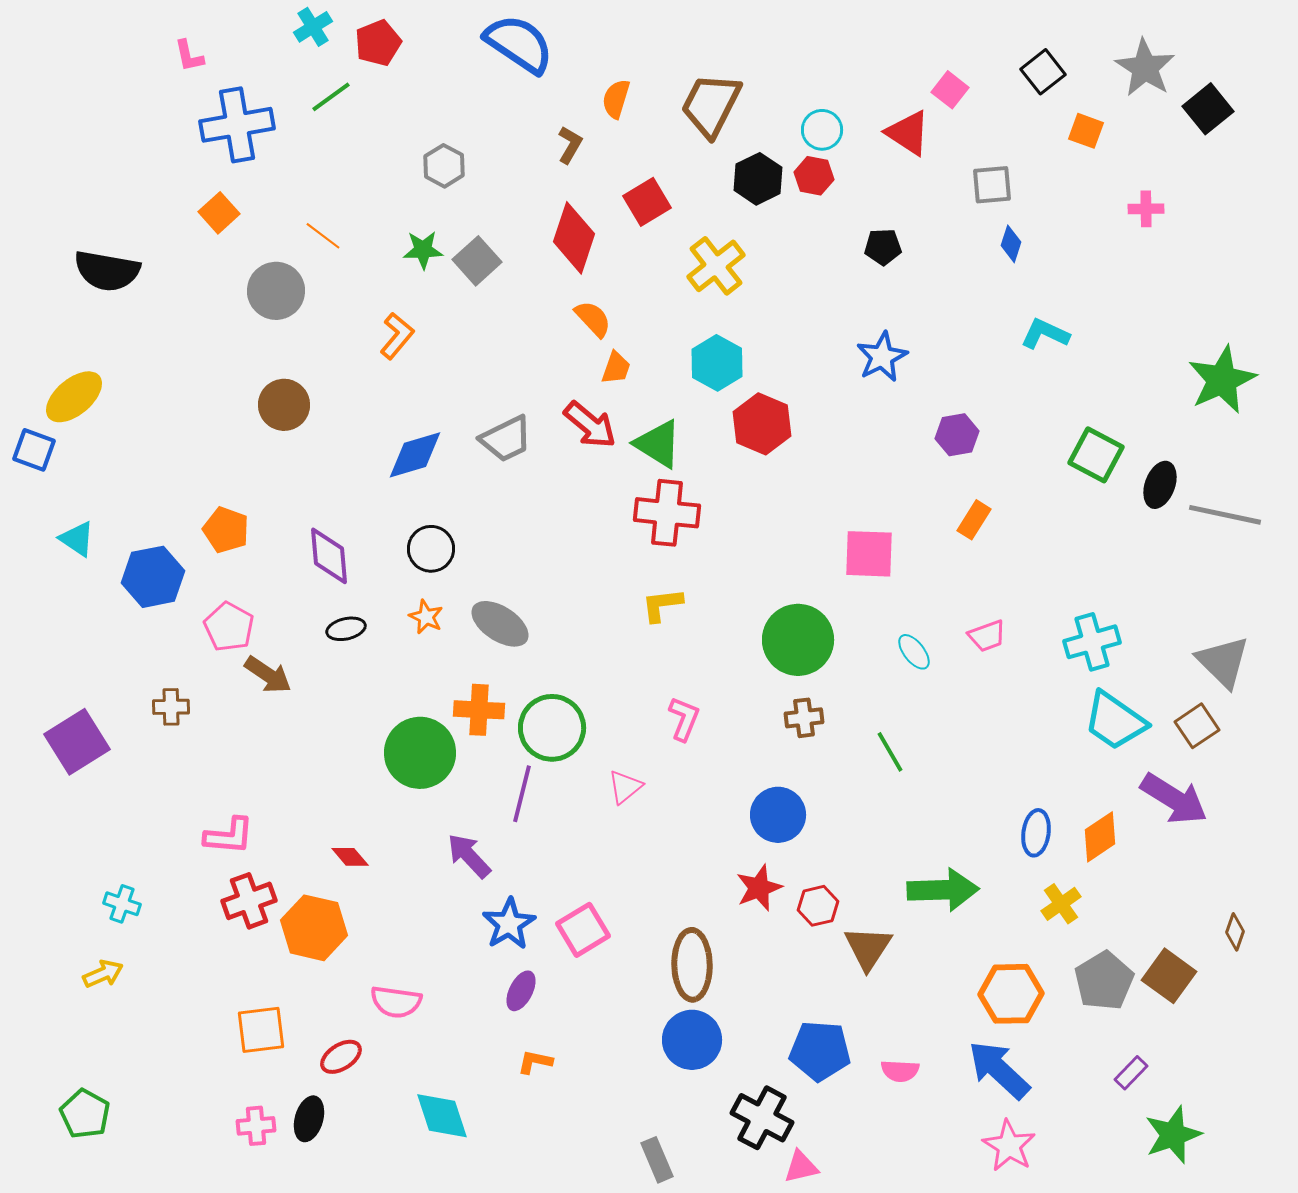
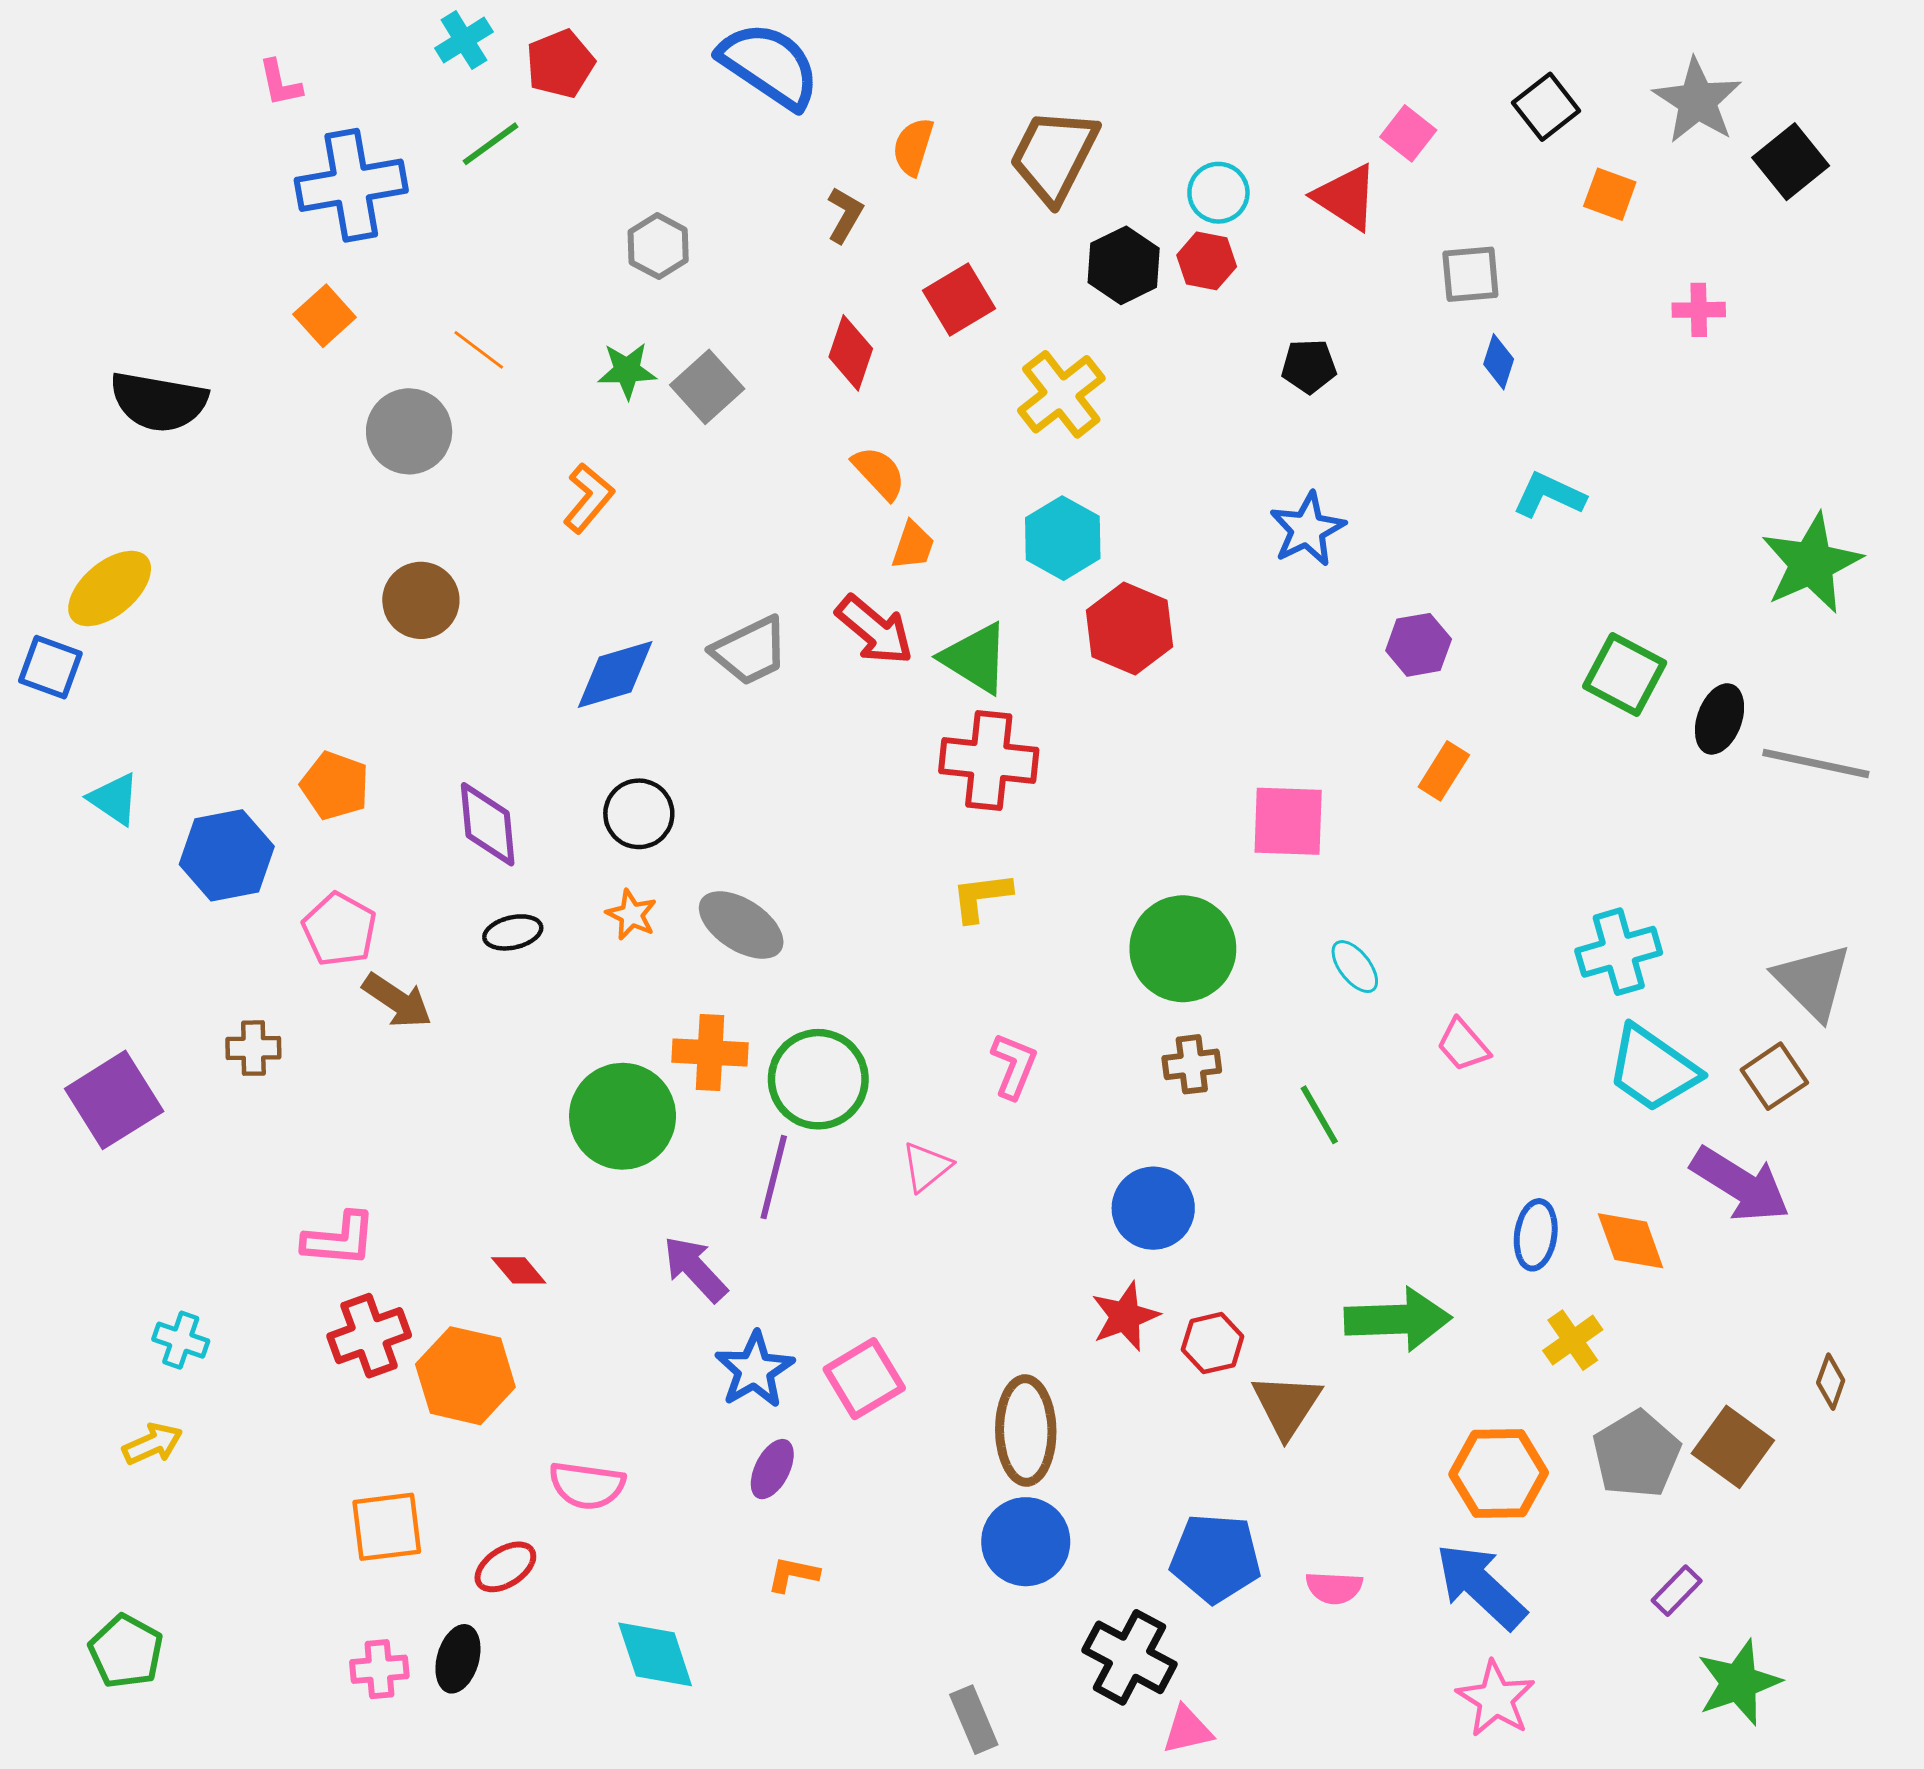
red diamond: (574, 238) -> (851, 353), size x0.7
pink trapezoid: (987, 636) -> (1463, 1045), moved, turned 69
orange diamond: (1100, 837) -> (1631, 1241), turned -76

